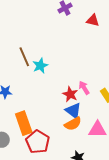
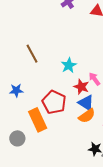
cyan star: (40, 66) -> (69, 65), moved
red pentagon: (38, 142) -> (54, 102), moved

